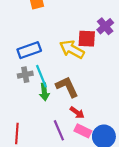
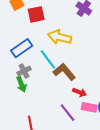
red square: (87, 39) -> (36, 14), moved
cyan line: (41, 76) -> (48, 59), moved
green arrow: (44, 92) -> (21, 84), moved

